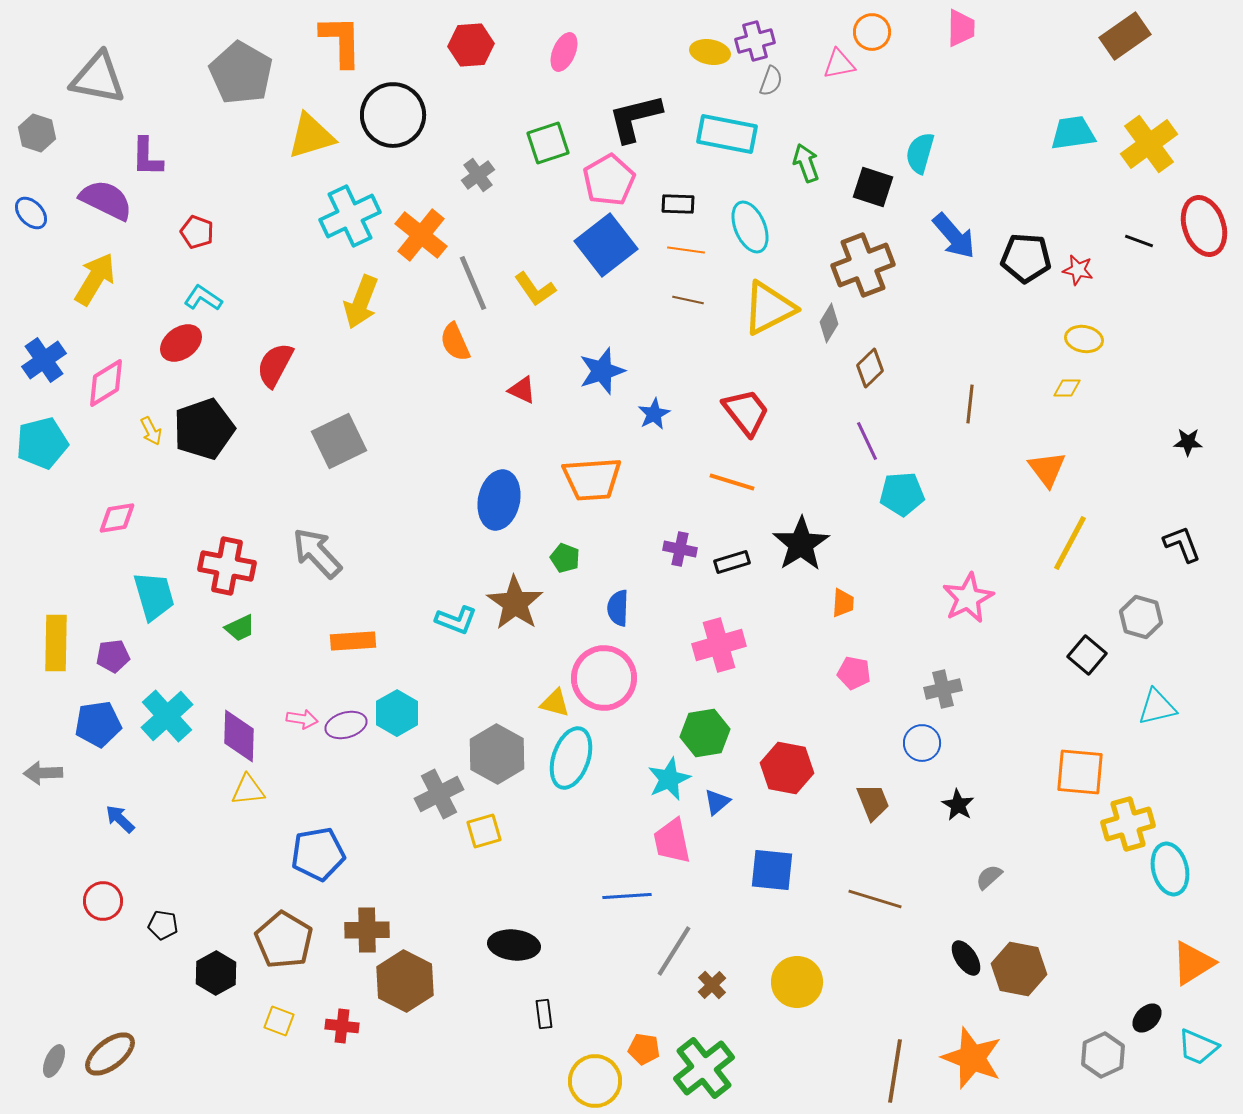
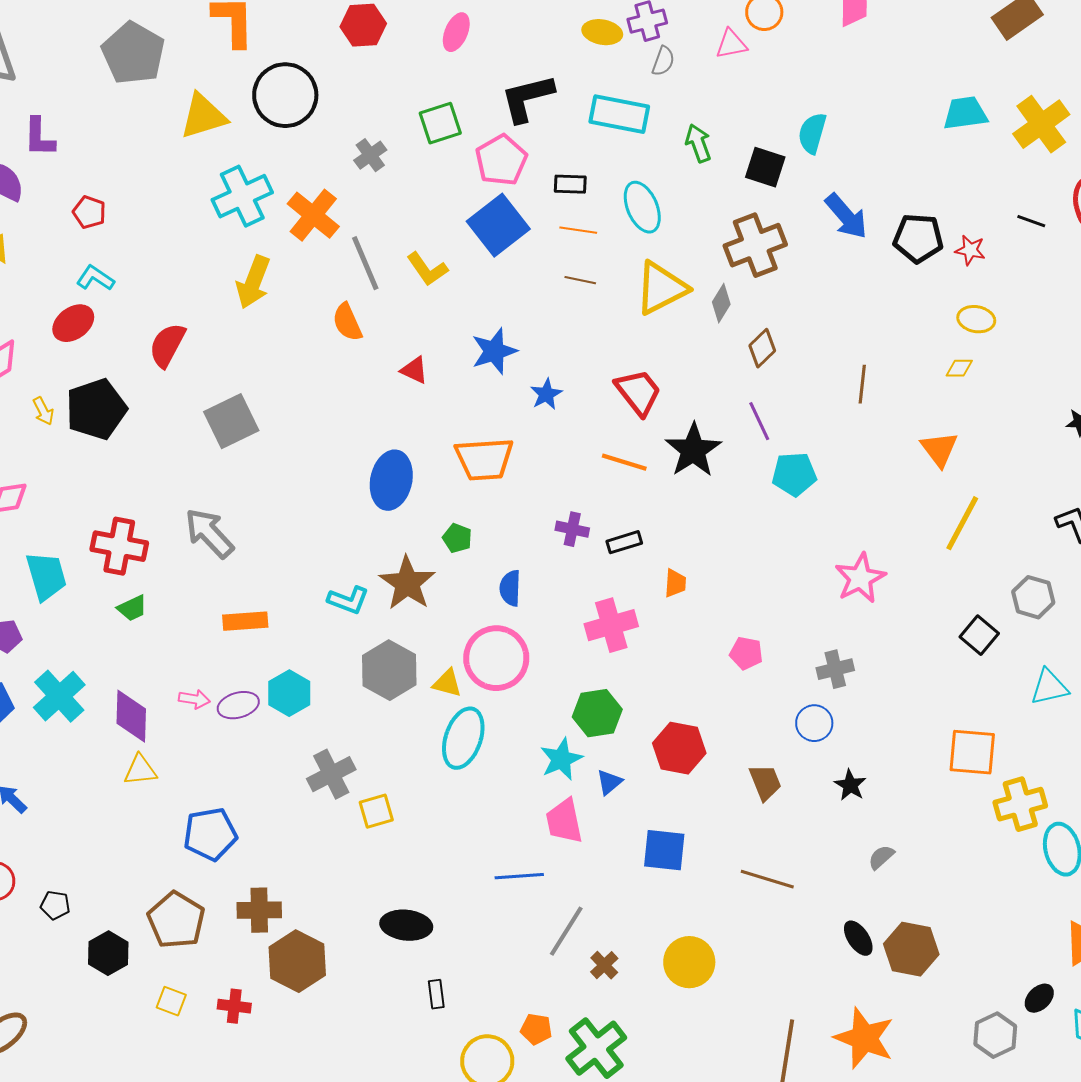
black star: (801, 544) -> (693, 450), moved
orange trapezoid: (843, 603) -> (675, 583), moved
gray hexagon: (497, 754) -> (389, 670), moved

